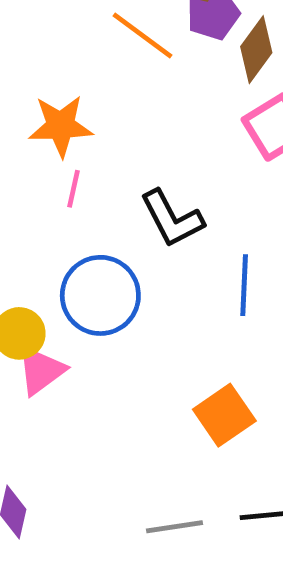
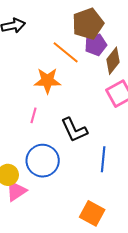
orange star: (61, 126) -> (47, 81), moved
orange square: (224, 415) -> (92, 213), turned -30

